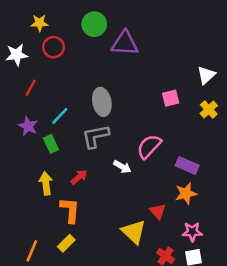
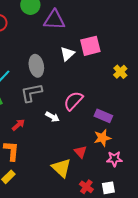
white triangle: (206, 75) -> (67, 54), moved
pink square: (171, 98) -> (90, 46), moved, size x1.5
pink star: (192, 232) -> (114, 159), moved

